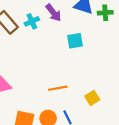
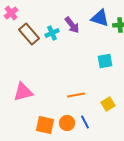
cyan square: (75, 41) -> (105, 61), moved

